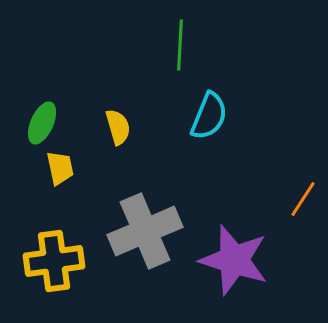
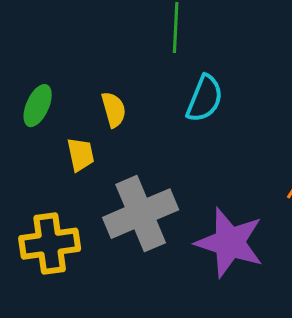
yellow trapezoid: (60, 168) -> (81, 155), moved

